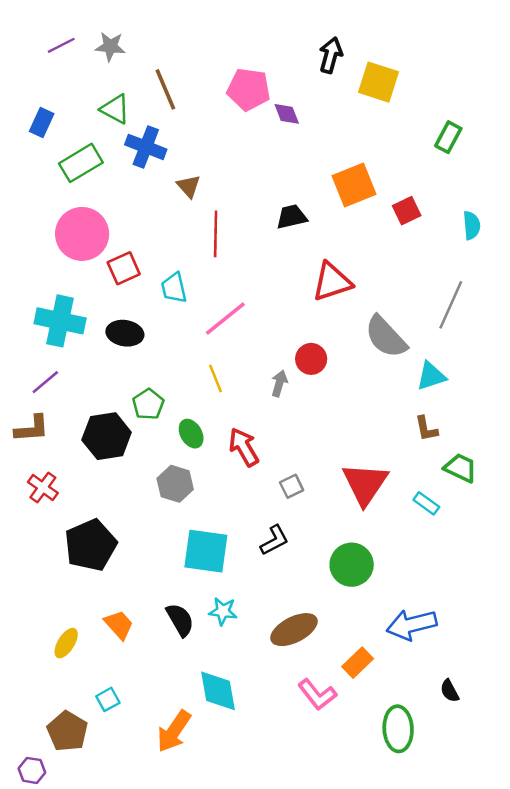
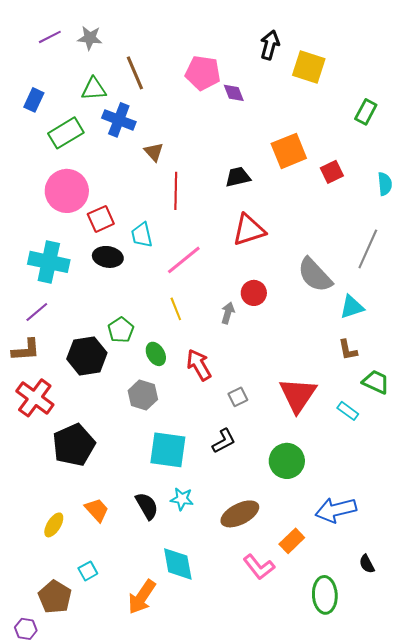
green triangle: (115, 109) -> (94, 89), turned -32
red triangle: (332, 282) -> (249, 230), moved
black ellipse: (125, 333) -> (108, 257), moved
red cross: (43, 488) -> (35, 398), size x1.5

